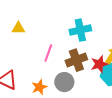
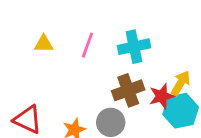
pink line: (48, 53) -> (87, 45), moved

